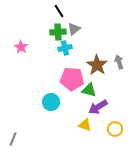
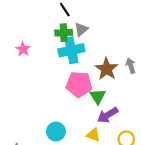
cyan cross: (65, 48) -> (71, 50), size x1.6
green triangle: (89, 90) -> (98, 96), turned 42
cyan circle: (51, 102) -> (56, 132), moved

